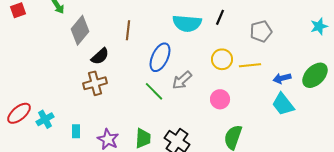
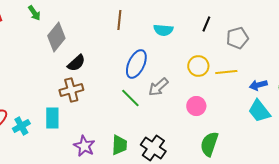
black line: (220, 17) -> (206, 24), moved
cyan semicircle: (187, 23) -> (163, 30), size x0.7
brown line: (128, 30) -> (119, 20), moved
cyan rectangle: (76, 131) -> (52, 118), moved, size x1.5

